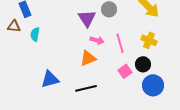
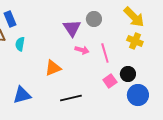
yellow cross: (149, 40) -> (135, 41), moved
orange triangle: (88, 58) -> (53, 68), moved
blue triangle: (50, 79) -> (22, 95), moved

